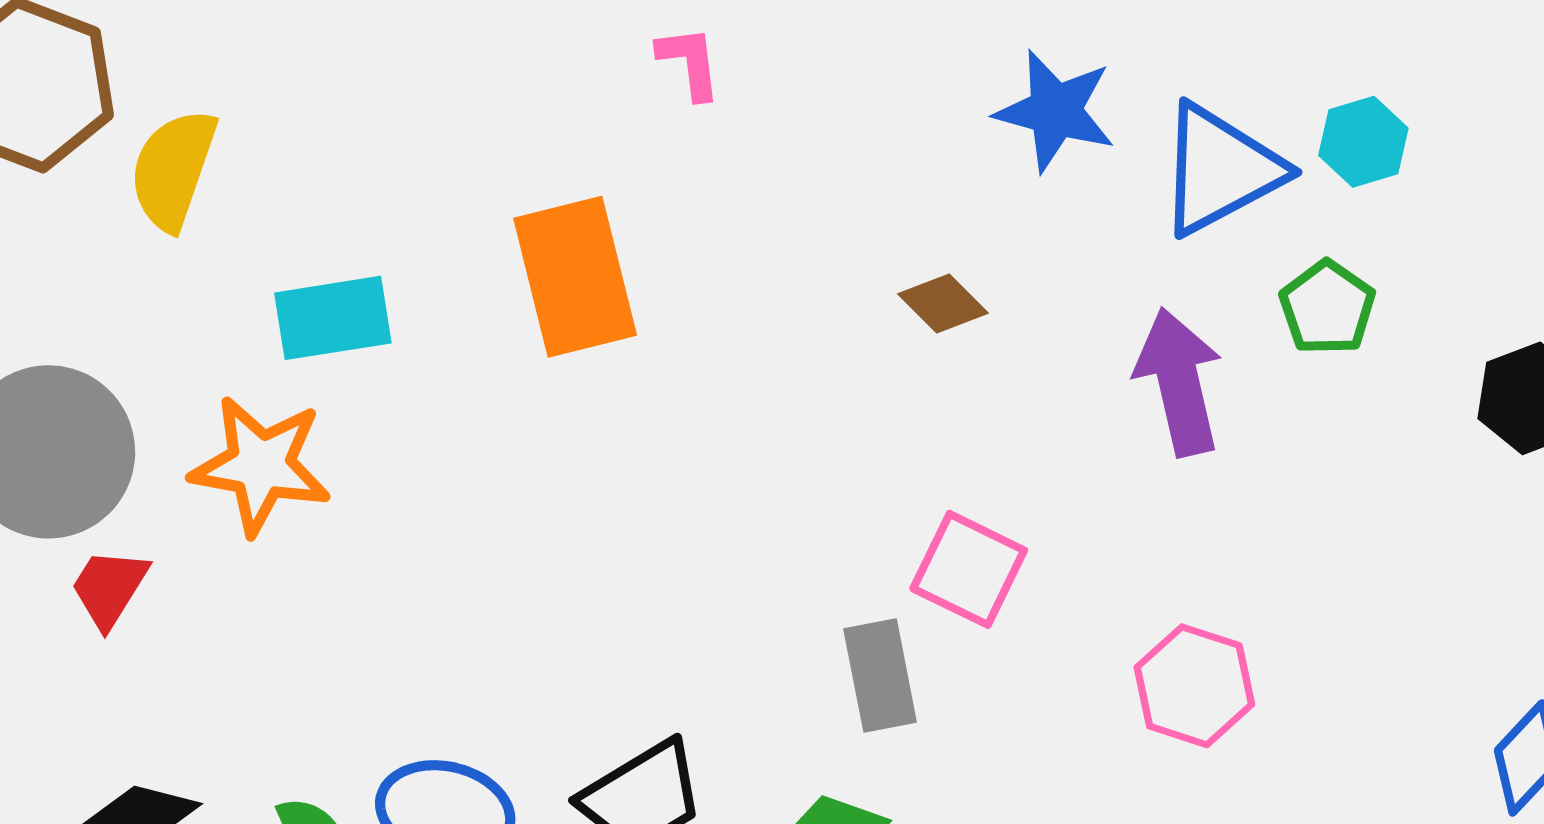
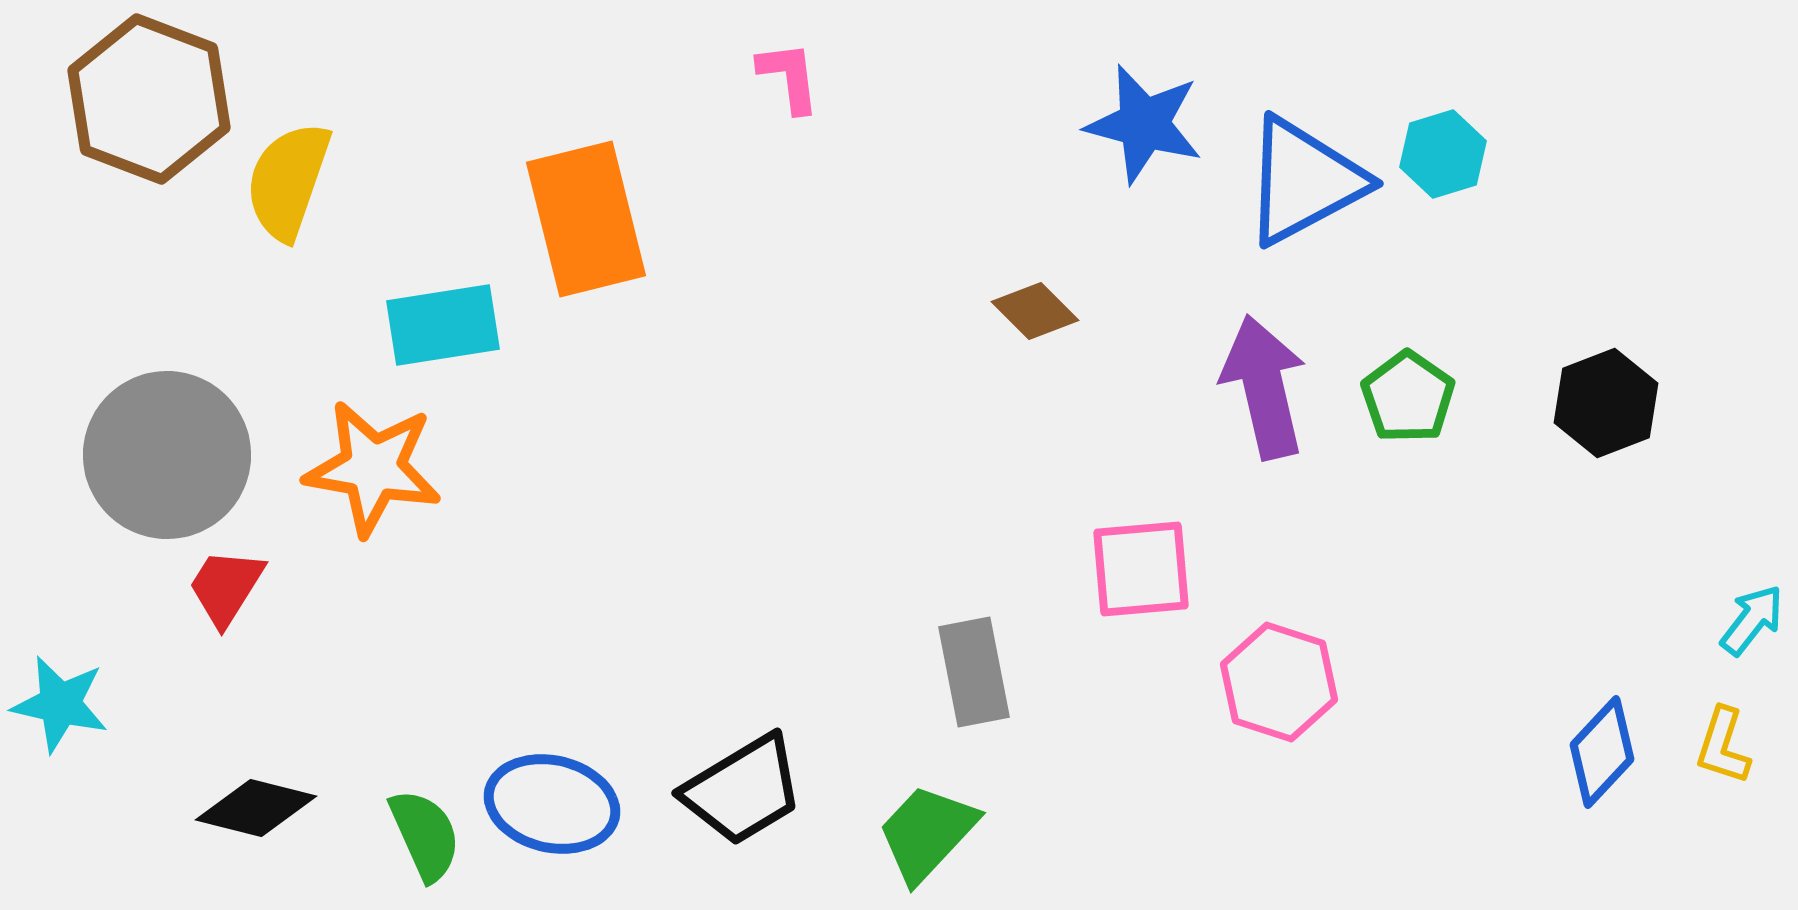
orange rectangle: (575, 277) -> (586, 219), moved
green pentagon: (1327, 308) -> (1408, 397), moved
pink square: (969, 569) -> (1141, 569), moved, turned -31

